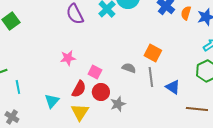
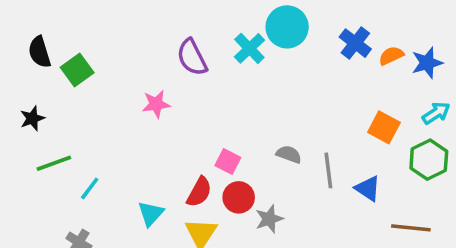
orange semicircle: (186, 13) -> (391, 56), turned 48
orange square: (153, 53) -> (384, 127), moved
pink star: (68, 58) -> (156, 104), moved
cyan line: (18, 87) -> (90, 188), turned 48

